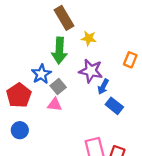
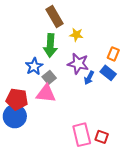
red pentagon: (19, 95) -> (17, 99), moved, turned -30
pink triangle: (55, 104) -> (46, 93), size x1.5
blue rectangle: (114, 106) -> (108, 73), moved
blue circle: (20, 130) -> (15, 116), size x1.5

